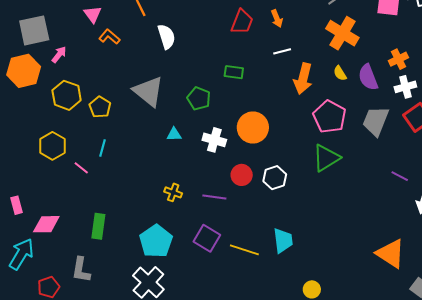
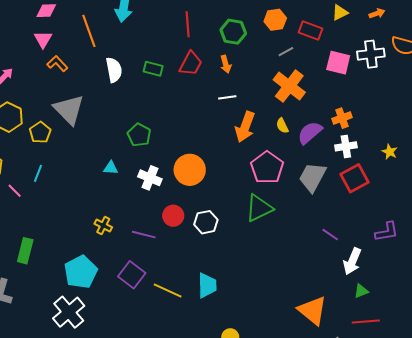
green rectangle: (234, 72) -> (153, 69), moved
purple semicircle: (368, 77) -> (310, 133), turned 64
gray triangle: (148, 91) -> (69, 110), moved

